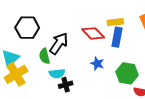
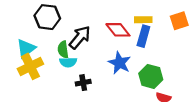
blue star: (97, 64) -> (119, 63), size x1.5
cyan semicircle: (57, 73) -> (68, 62), moved

